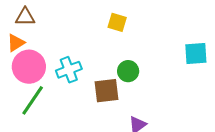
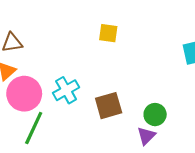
green circle: (128, 71) -> (155, 115), moved

